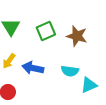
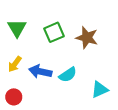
cyan semicircle: (70, 71) -> (68, 75), moved, turned -42

